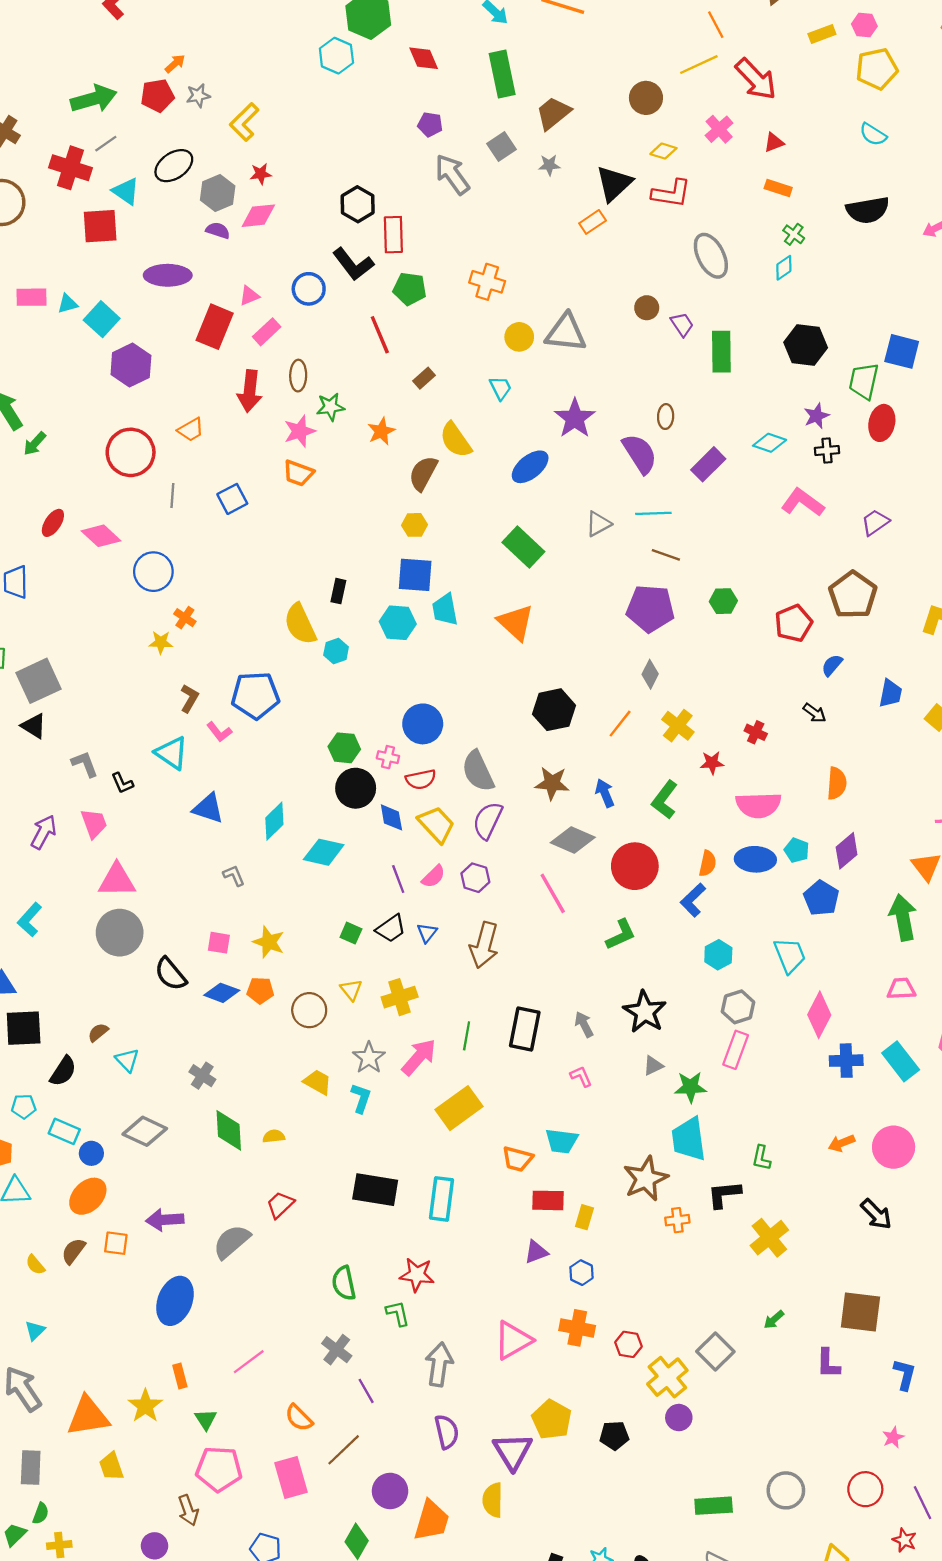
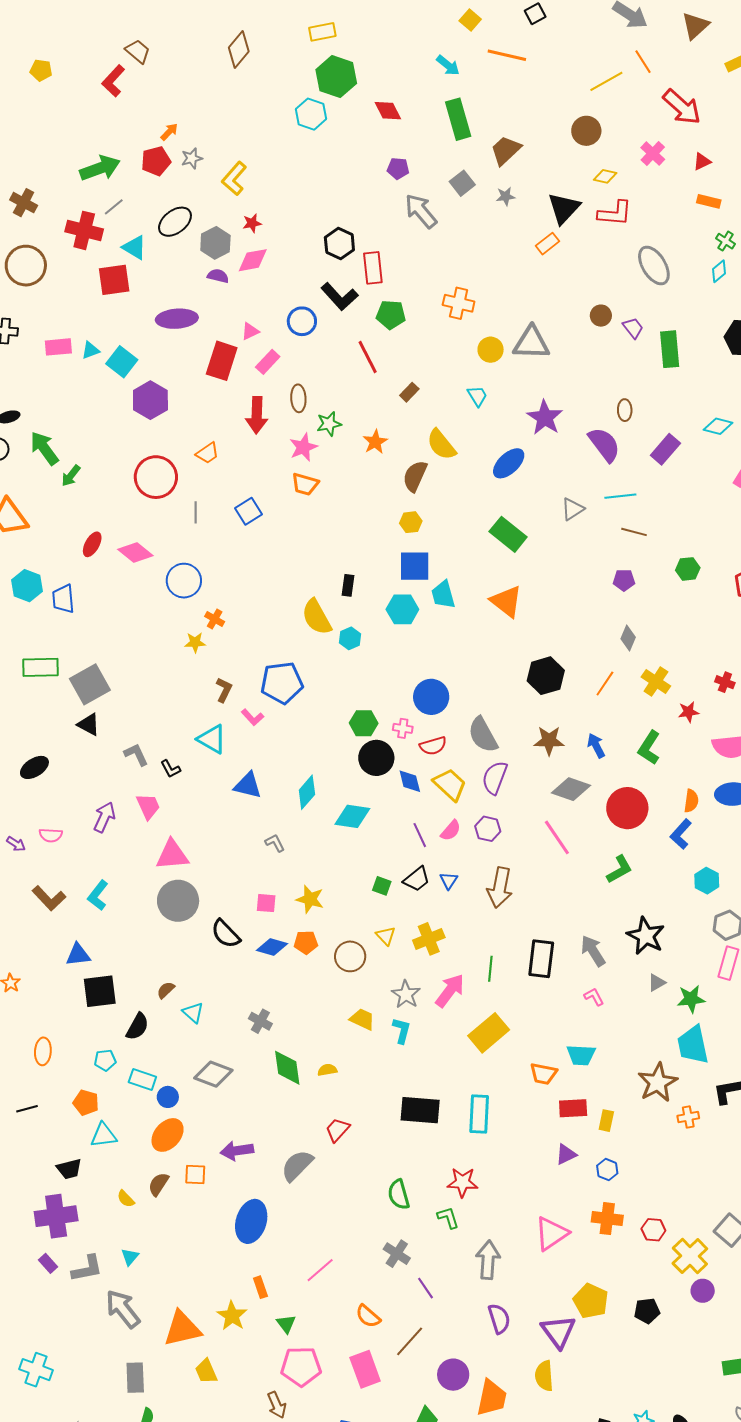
yellow line: (699, 65) -> (606, 81), moved
purple pentagon: (650, 608) -> (624, 580), size x0.5
gray arrow: (584, 1024) -> (593, 951), size x1.4

